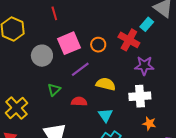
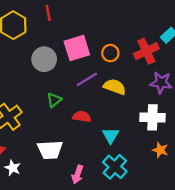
red line: (54, 13) -> (48, 13), moved
red cross: (129, 40) -> (146, 51), turned 30
yellow semicircle: (106, 84) -> (115, 87), moved

